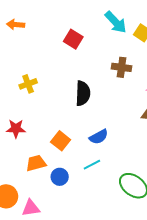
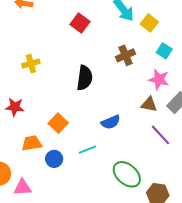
brown cross: (122, 67) -> (125, 55), turned -36
blue semicircle: (99, 137) -> (111, 122), moved

